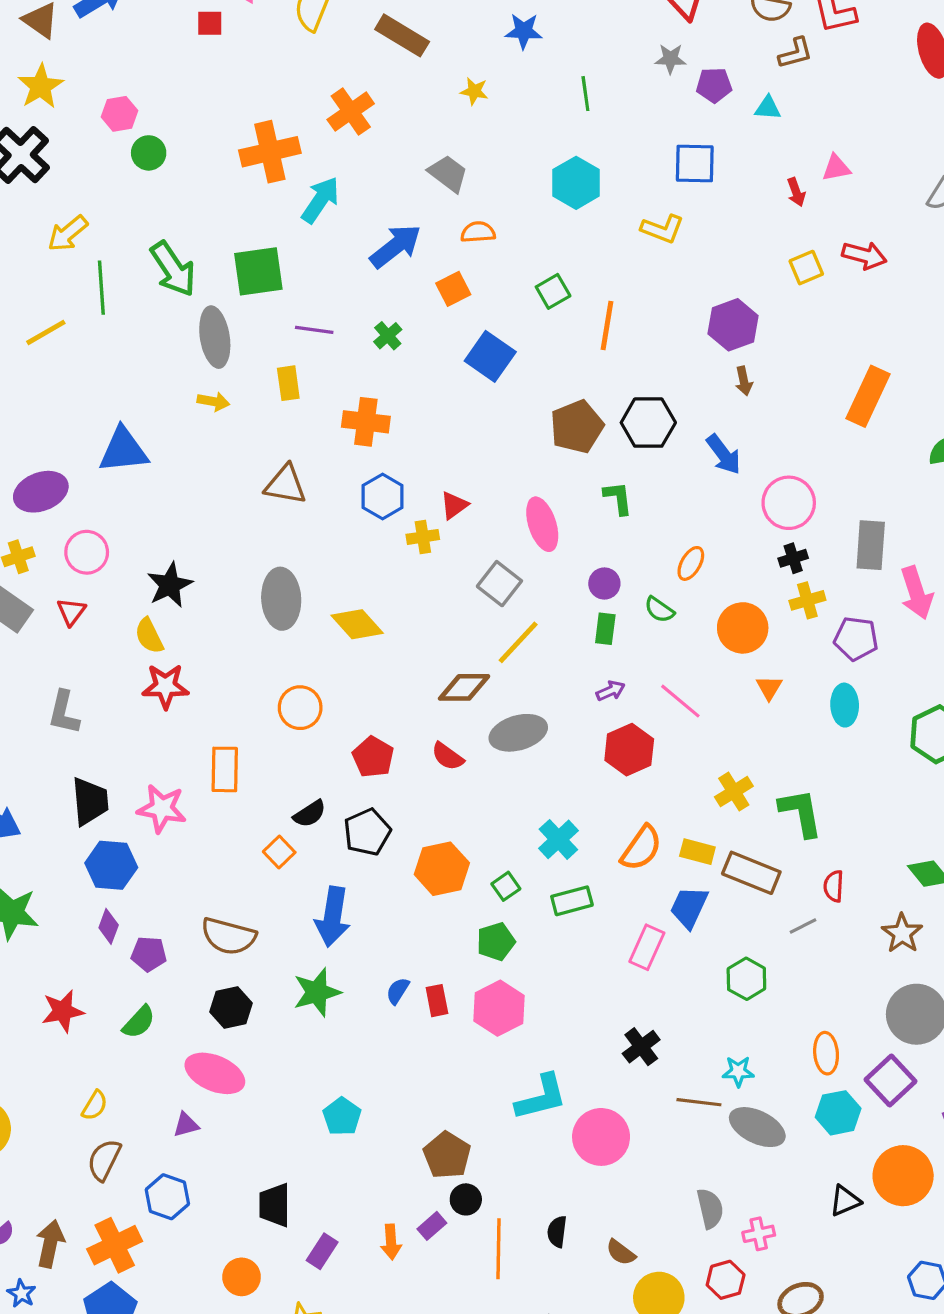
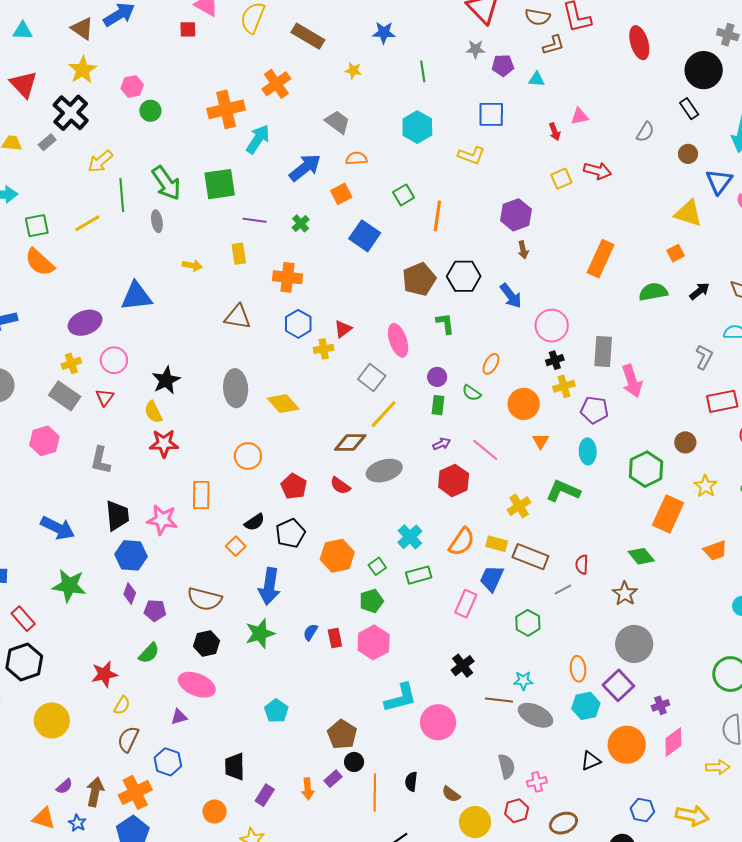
gray ellipse: (215, 337) -> (157, 221), moved, size x0.6
green L-shape: (801, 813) -> (563, 491), moved, turned -56
red star: (63, 1011) -> (104, 674), moved

